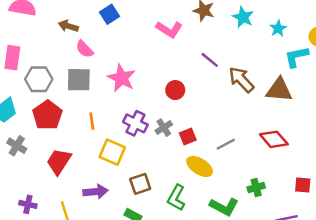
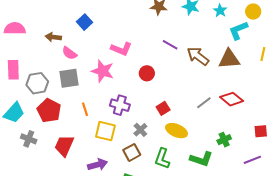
pink L-shape: (169, 29) -> (121, 49), moved
gray cross: (164, 128) -> (140, 130), moved
gray line: (226, 144) -> (204, 103), moved

